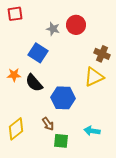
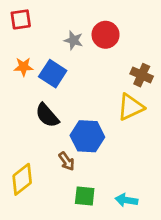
orange star: (14, 75) -> (24, 67), moved
brown arrow: (48, 124) -> (67, 161), moved
cyan arrow: (92, 131) -> (126, 200), moved

